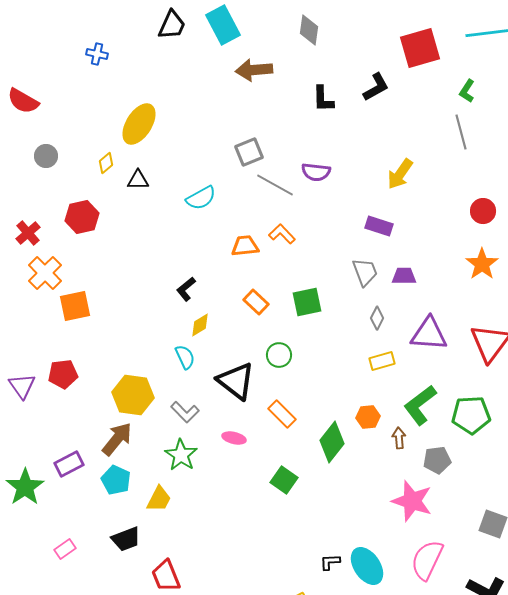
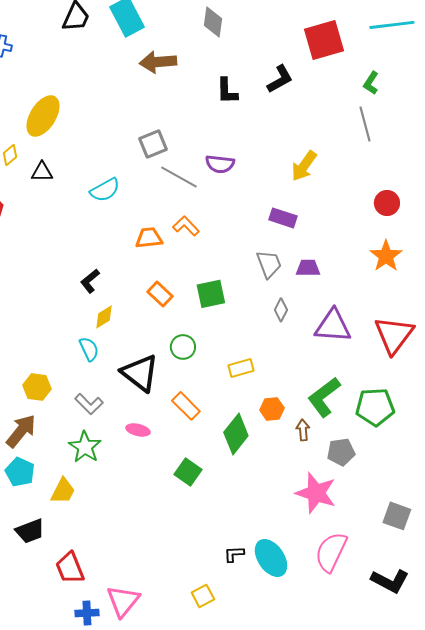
yellow rectangle: (382, 361) -> (241, 368), moved
yellow hexagon: (133, 395) -> (37, 387), size x0.7

